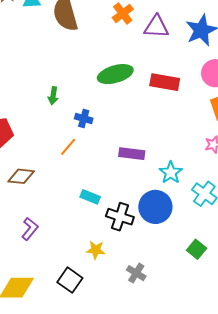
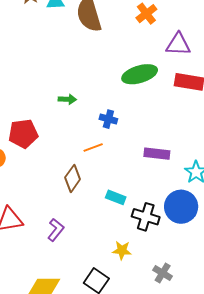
purple triangle: (156, 27) -> (178, 44), moved
green arrow: (53, 96) -> (67, 99), moved, turned -96
orange line: (68, 147) -> (93, 148), turned 30
brown diamond: (21, 176) -> (73, 178), moved, turned -60

